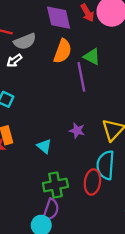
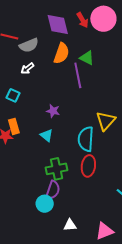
white arrow: (14, 61) -> (27, 68), moved
purple star: (77, 131) -> (53, 111), moved
cyan semicircle: (106, 165) -> (86, 139), moved

